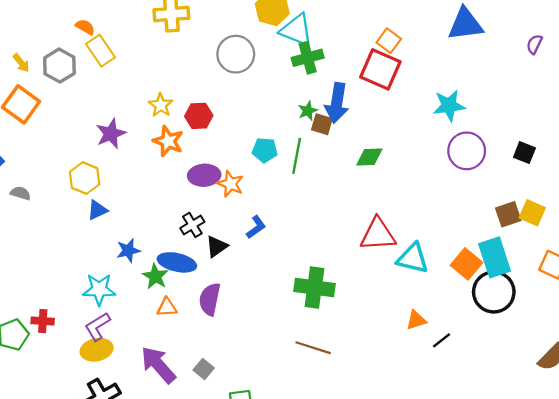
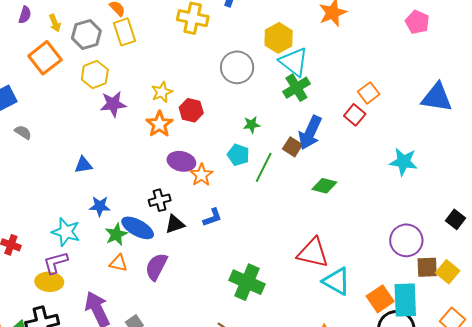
green cross: (308, 58) -> (296, 88), turned -32
red square: (380, 69) -> (355, 115), size x0.6
green star: (308, 111) -> (252, 125), moved
purple circle: (467, 151) -> (406, 240), moved
yellow hexagon: (85, 178) -> (95, 75), moved

